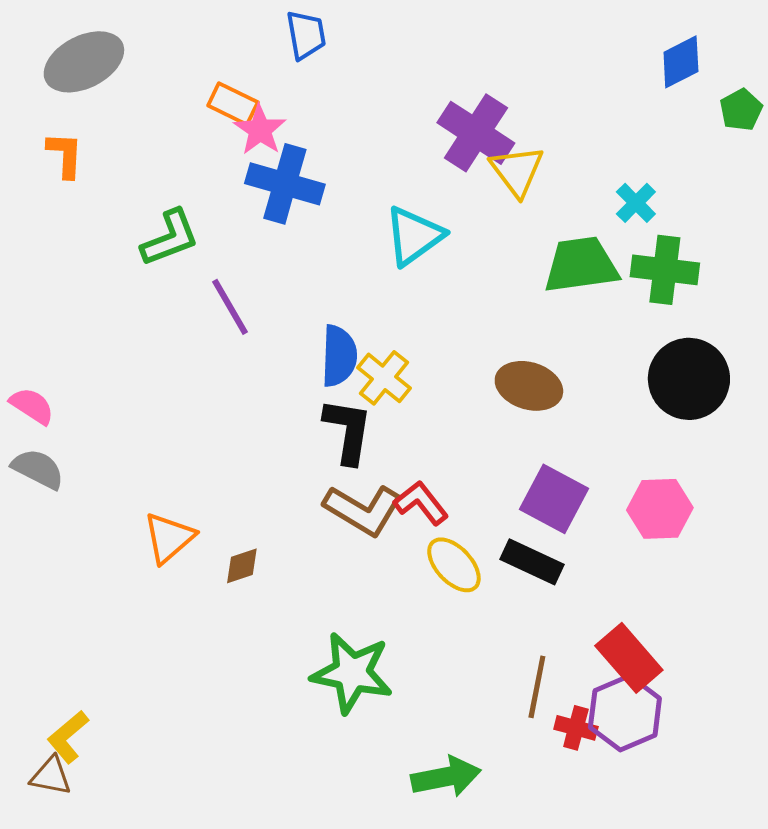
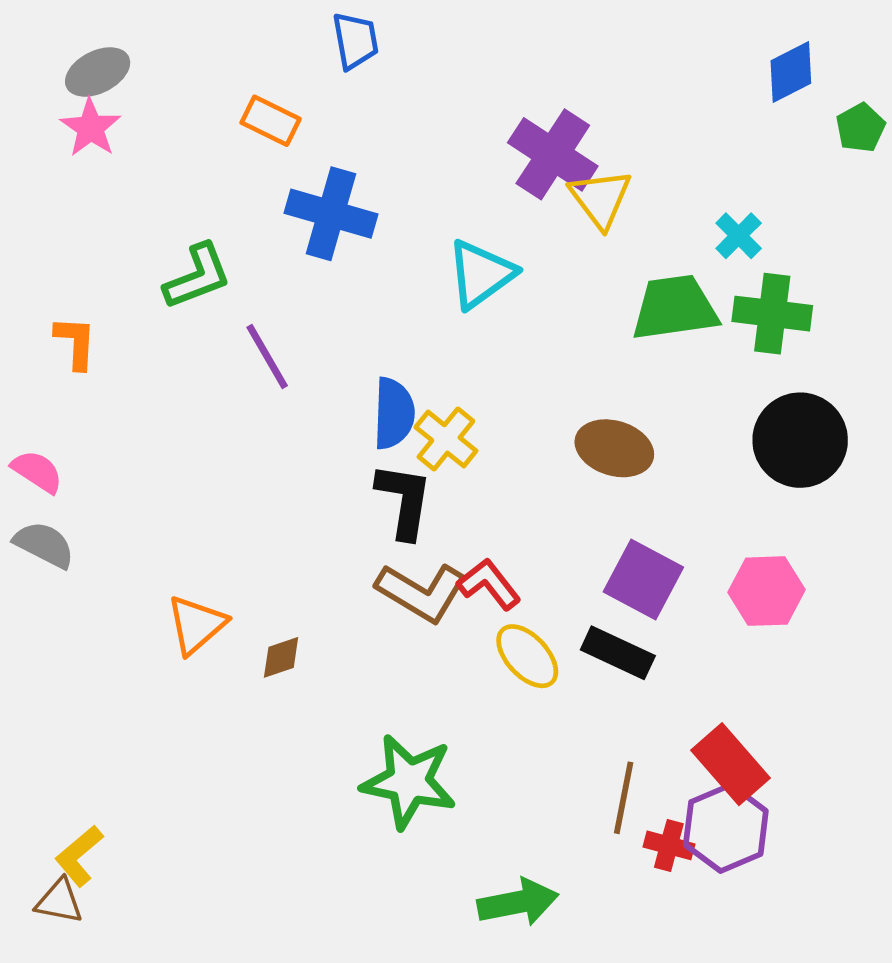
gray ellipse: (84, 62) -> (98, 72), size x0.7
pink star: (260, 130) -> (91, 128), moved
orange L-shape: (65, 155) -> (75, 343), moved

